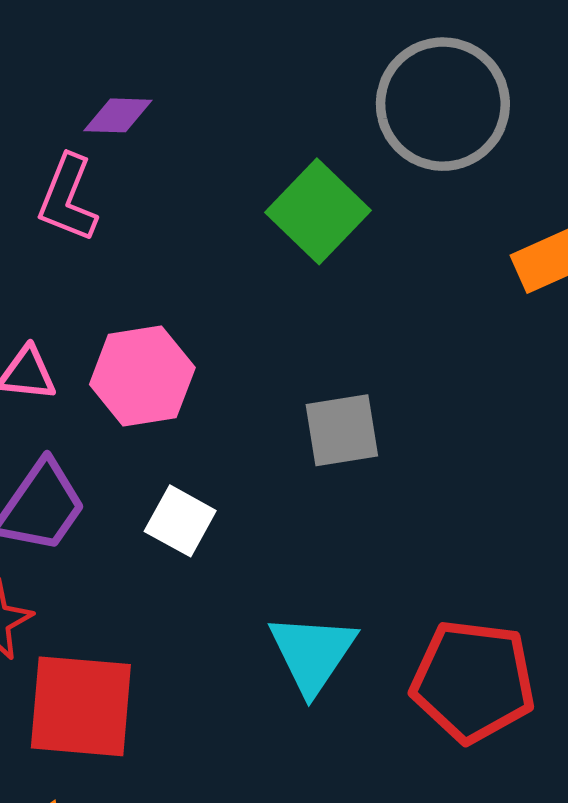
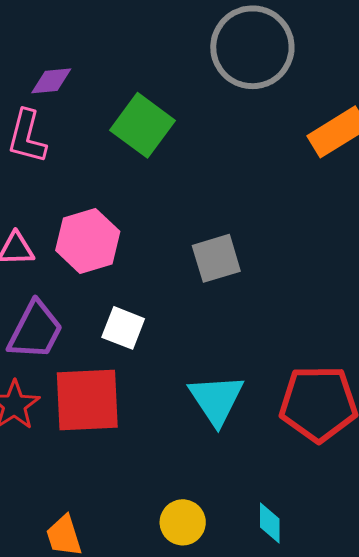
green square: (318, 211) -> (143, 125), moved
red square: (81, 706) -> (87, 400), moved

